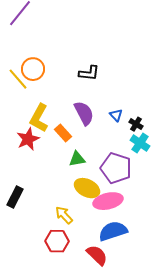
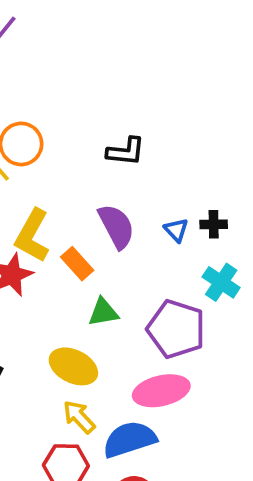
black cross: (136, 124) -> (214, 224), moved, turned -32
yellow ellipse: (87, 188) -> (73, 366), moved
blue semicircle: (113, 231) -> (129, 439), moved

